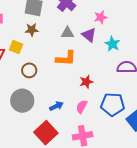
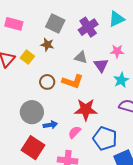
brown circle: (29, 70) -> (47, 82), moved
red star: (86, 82) -> (86, 110), size x1.6
gray circle: (22, 101) -> (32, 112), moved
red square: (46, 133) -> (33, 148), turned -30

